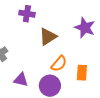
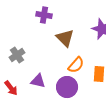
brown triangle: (48, 37) -> (65, 38), turned -42

